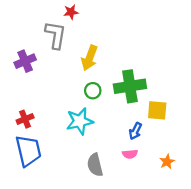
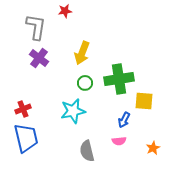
gray L-shape: (56, 35) -> (36, 27), moved
purple cross: (25, 61) -> (39, 58), moved, turned -30

